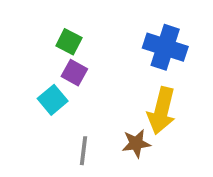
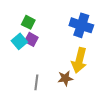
cyan square: (53, 100) -> (19, 41), moved

